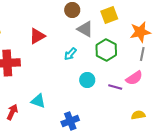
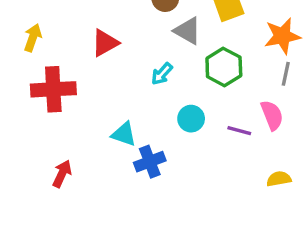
pink semicircle: (134, 78) -> (272, 115), turned -78
cyan triangle: (38, 101) -> (124, 134), moved
blue cross: (70, 121) -> (150, 162), moved

